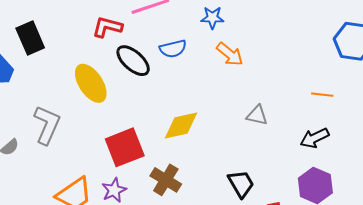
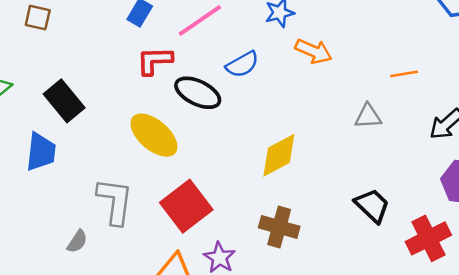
orange line: (322, 95) -> (404, 74), moved
red square: (125, 147) -> (186, 206), moved

